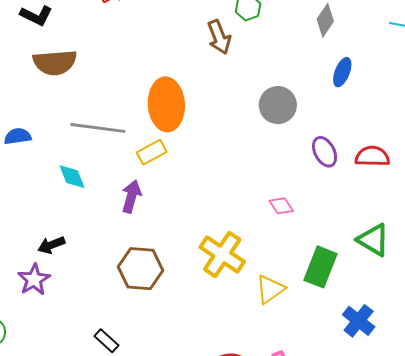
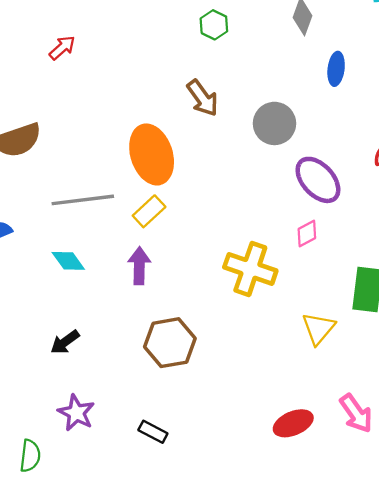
brown arrow: (219, 37) -> (203, 98), moved
purple ellipse: (325, 152) -> (318, 180), moved, size x1.4
pink diamond: (281, 206) -> (307, 233), turned -70
yellow cross: (222, 254) -> (250, 269), moved
purple star: (34, 279) -> (76, 413), moved

